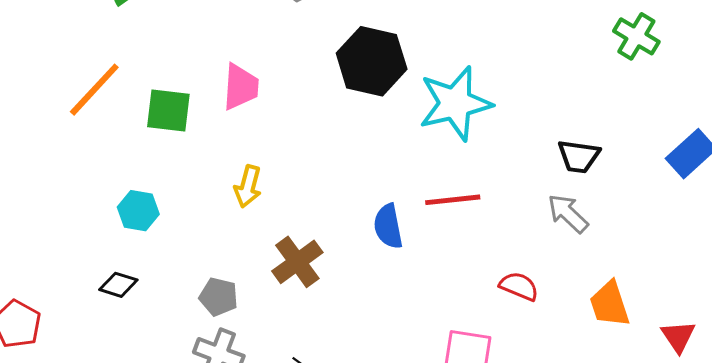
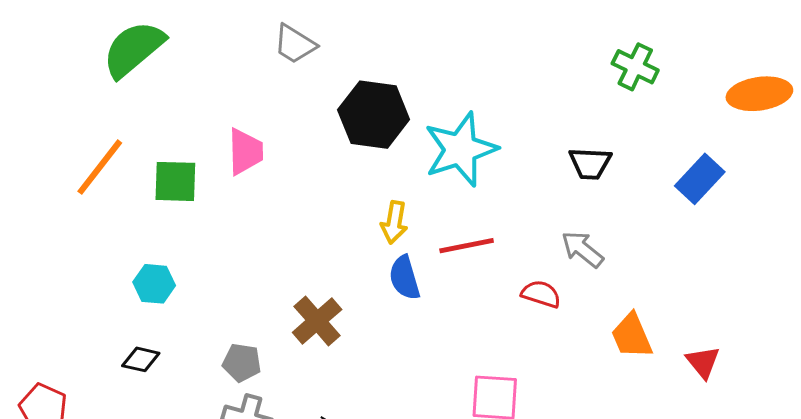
black trapezoid: (579, 156) -> (590, 163), moved
yellow arrow: (248, 186) -> (394, 222), moved
red semicircle: (519, 286) -> (541, 294), moved

